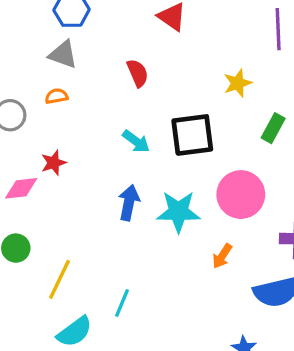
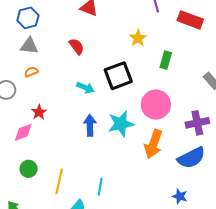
orange arrow: (222, 256) -> (153, 144), size x1.8

